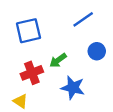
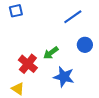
blue square: (28, 31) -> (16, 11), moved, size x0.6
red cross: (32, 73) -> (28, 64), turned -30

